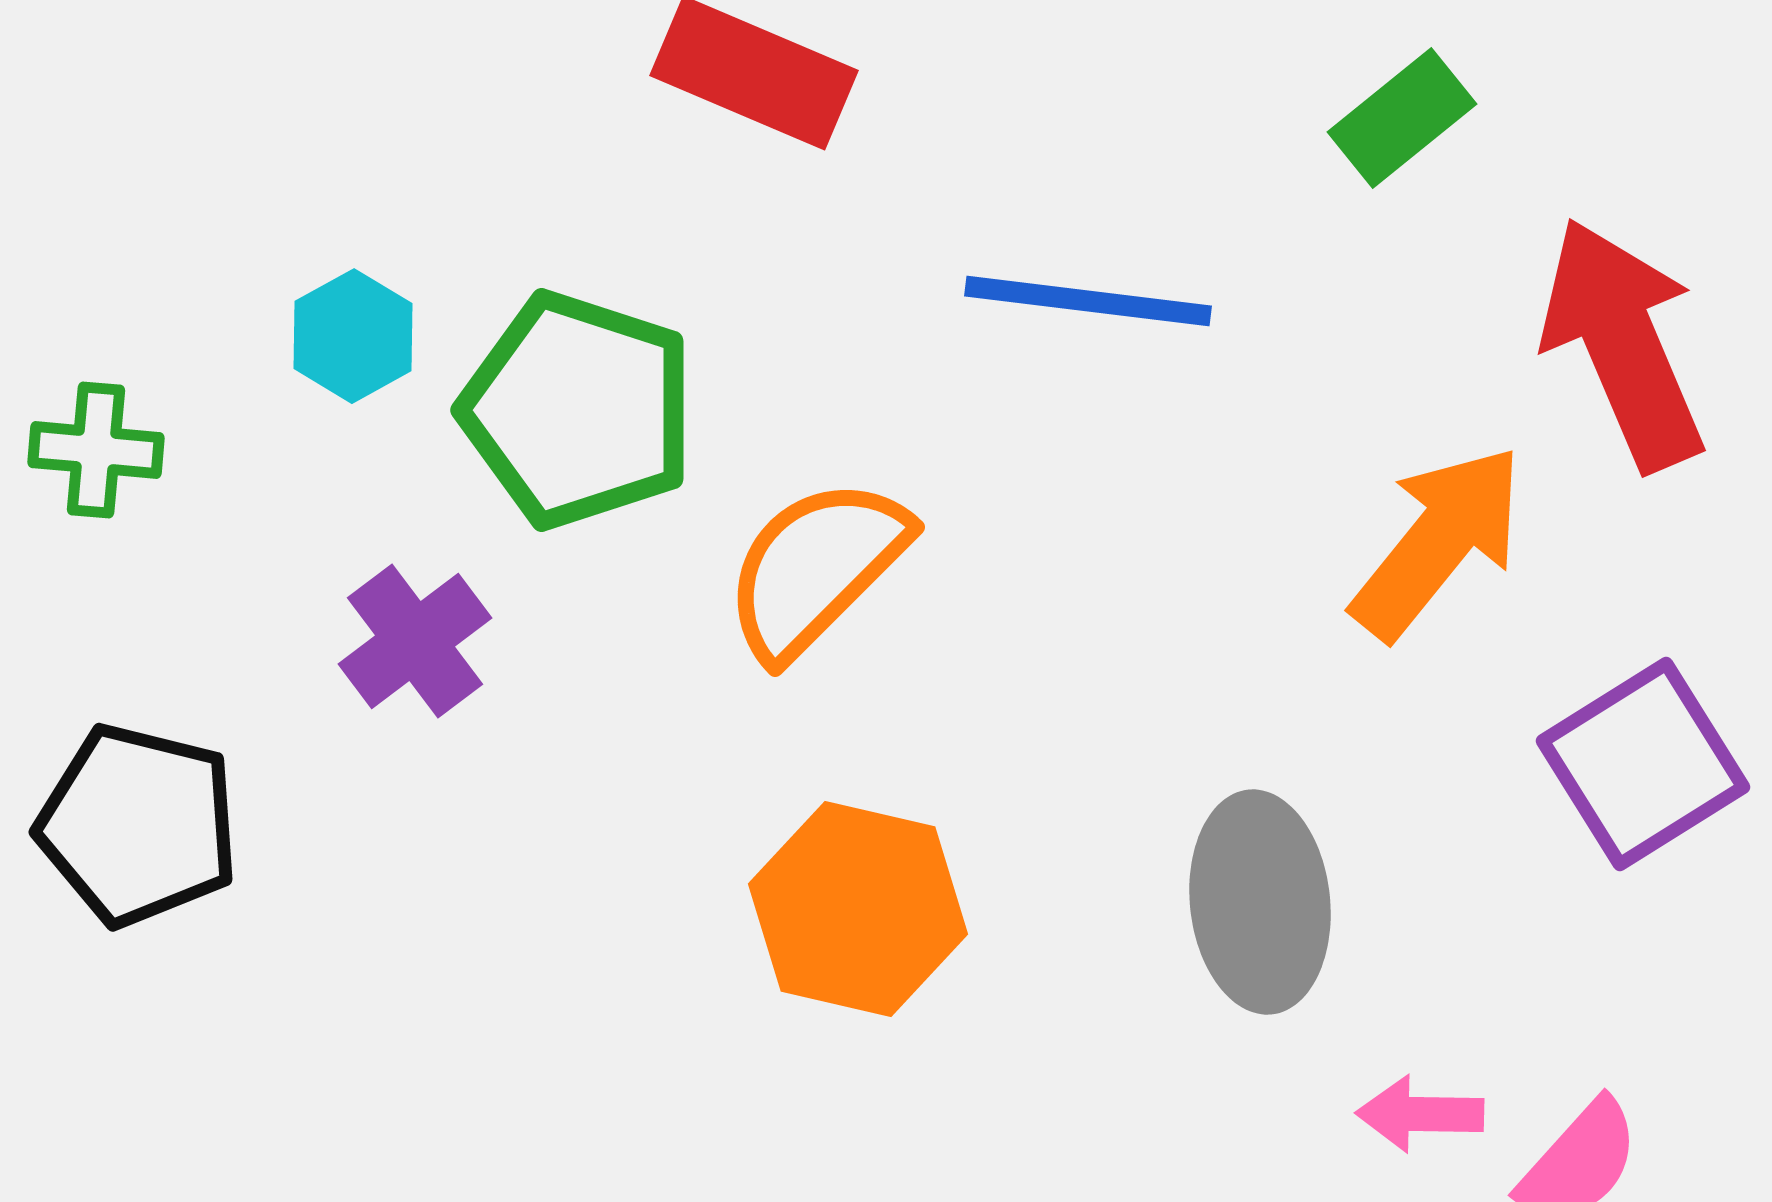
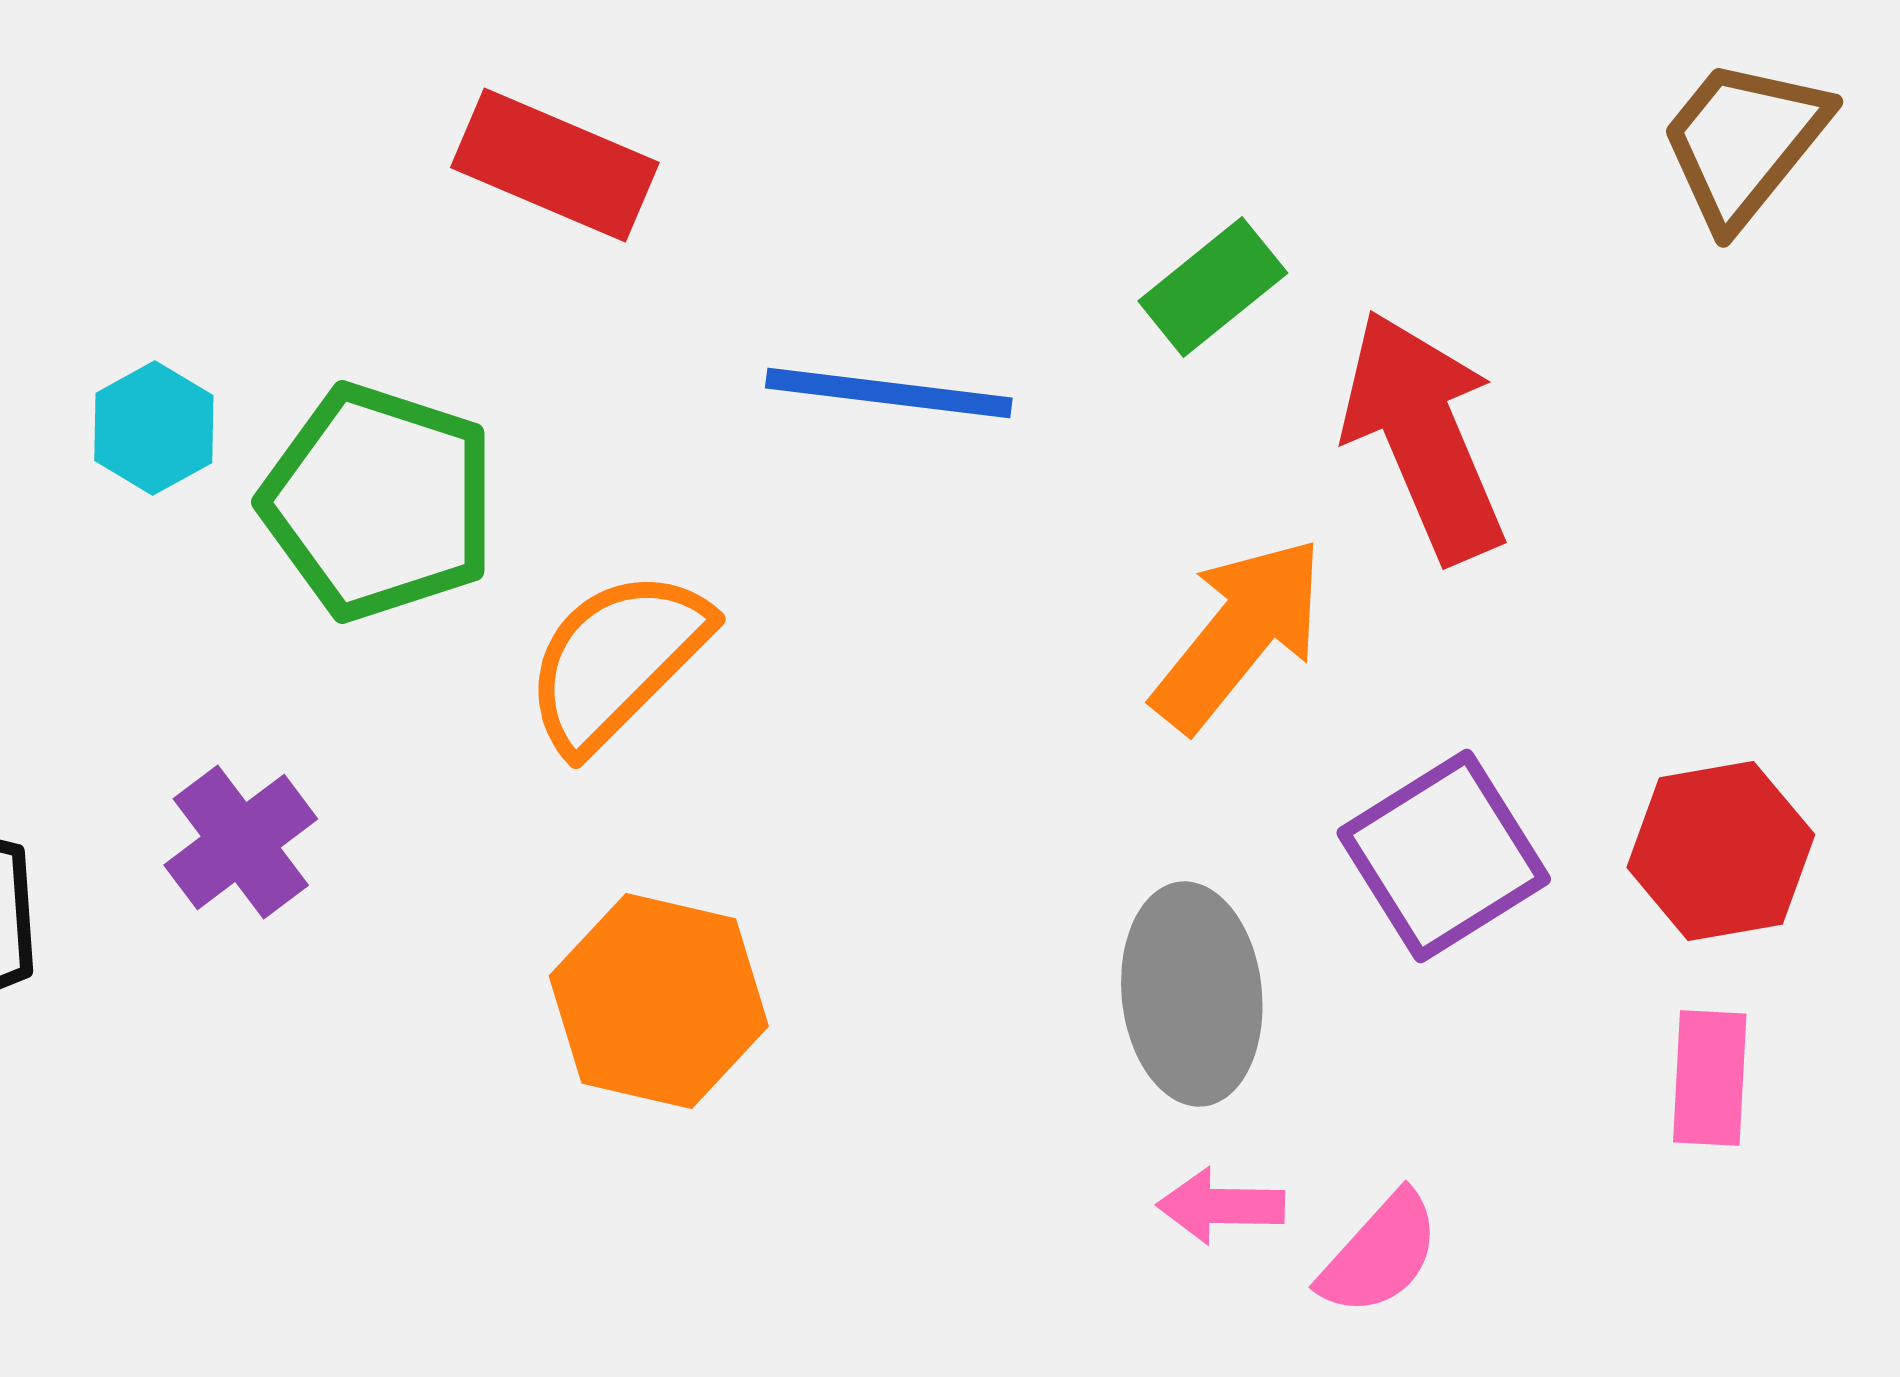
green rectangle: (1402, 118) -> (1213, 287), moved
purple cross: (415, 641) -> (241, 842), moved
gray ellipse: (1260, 902) -> (1192, 994), moved

